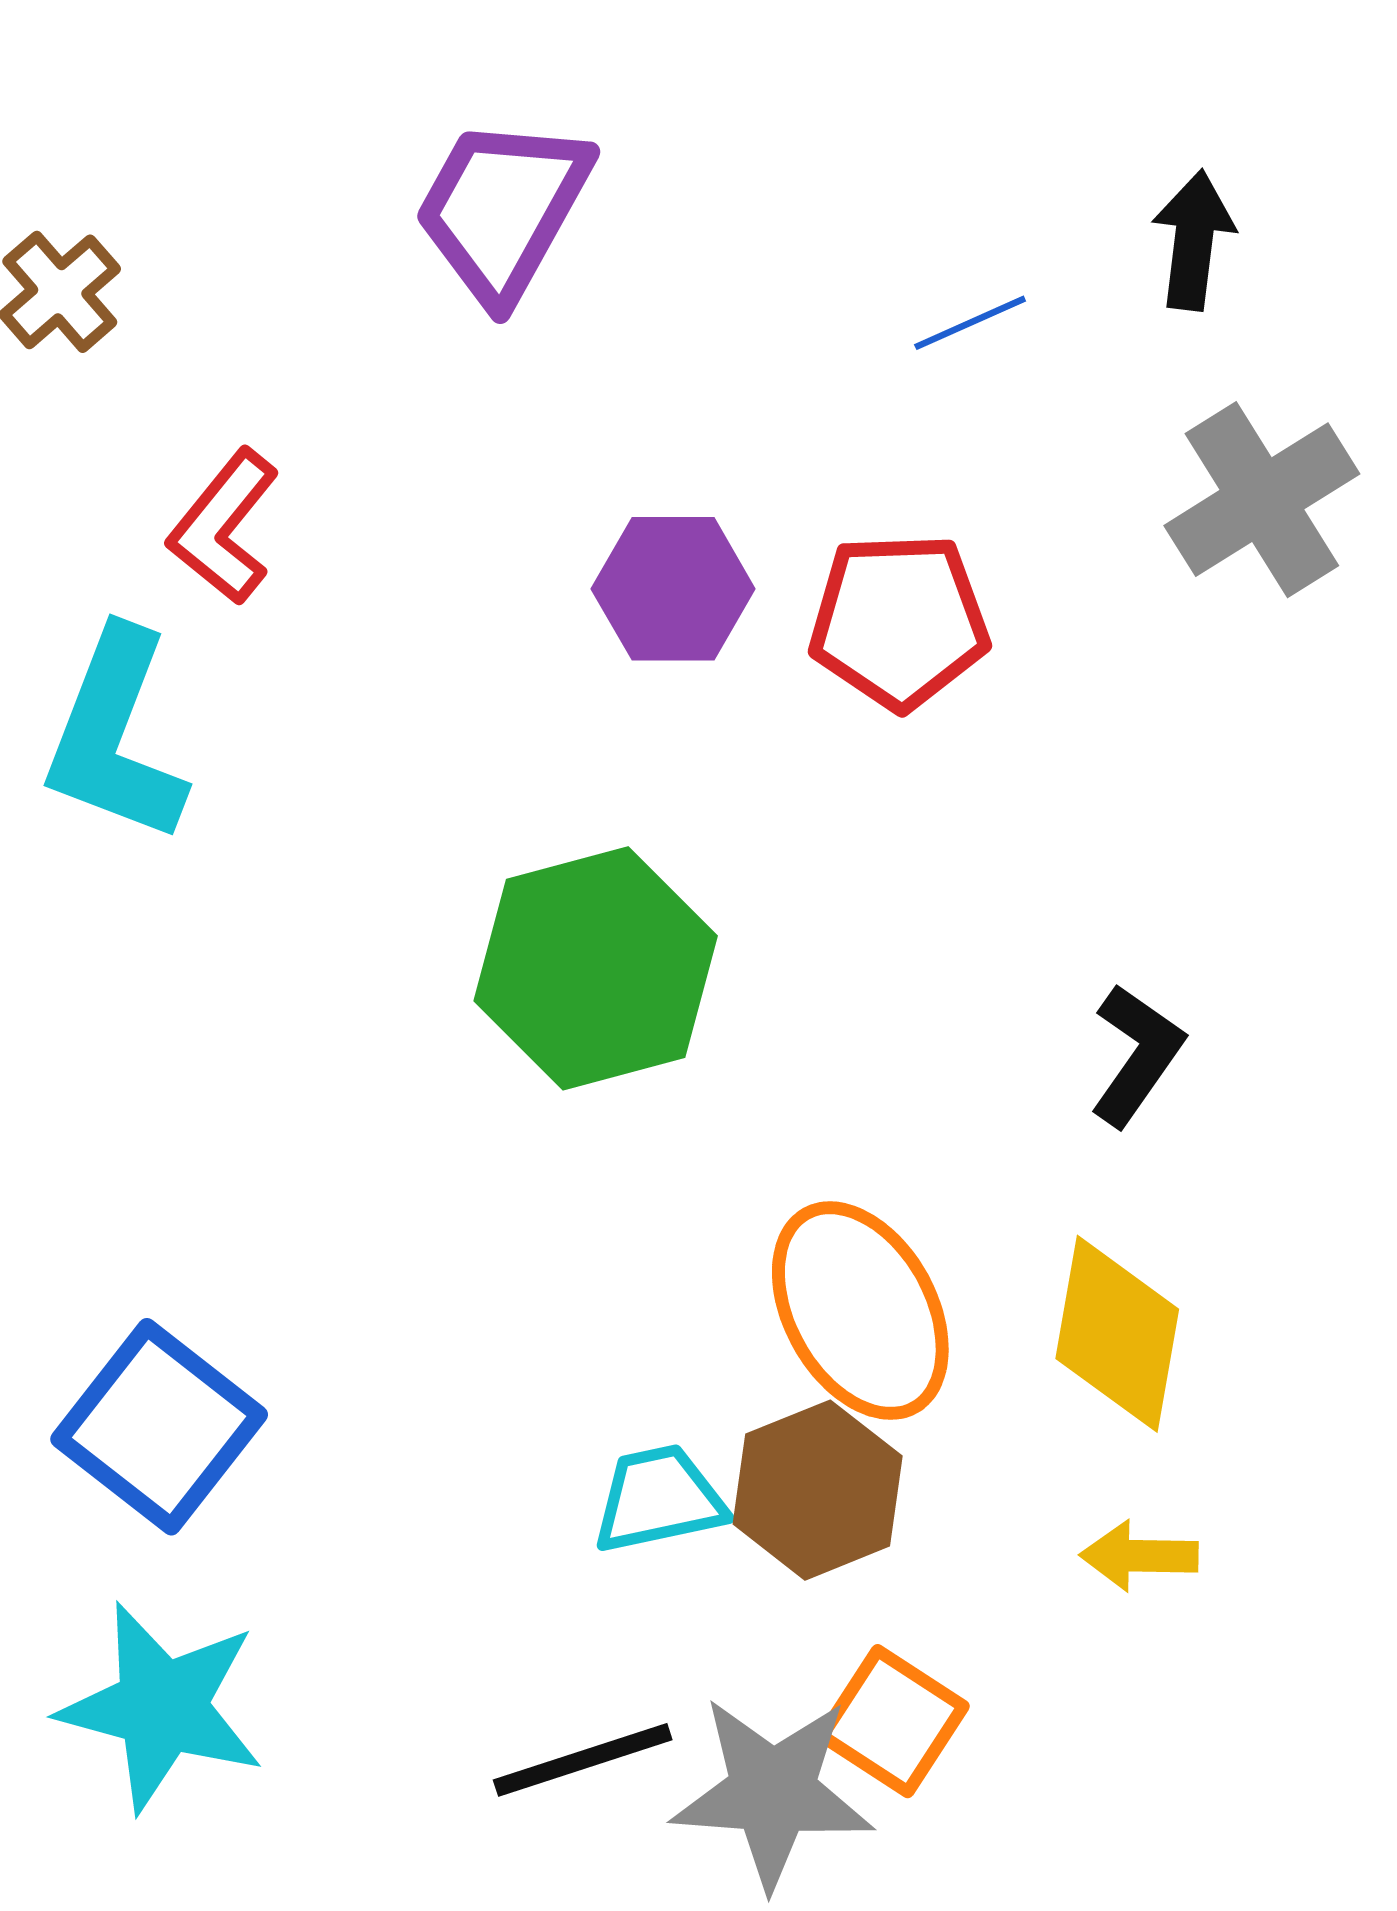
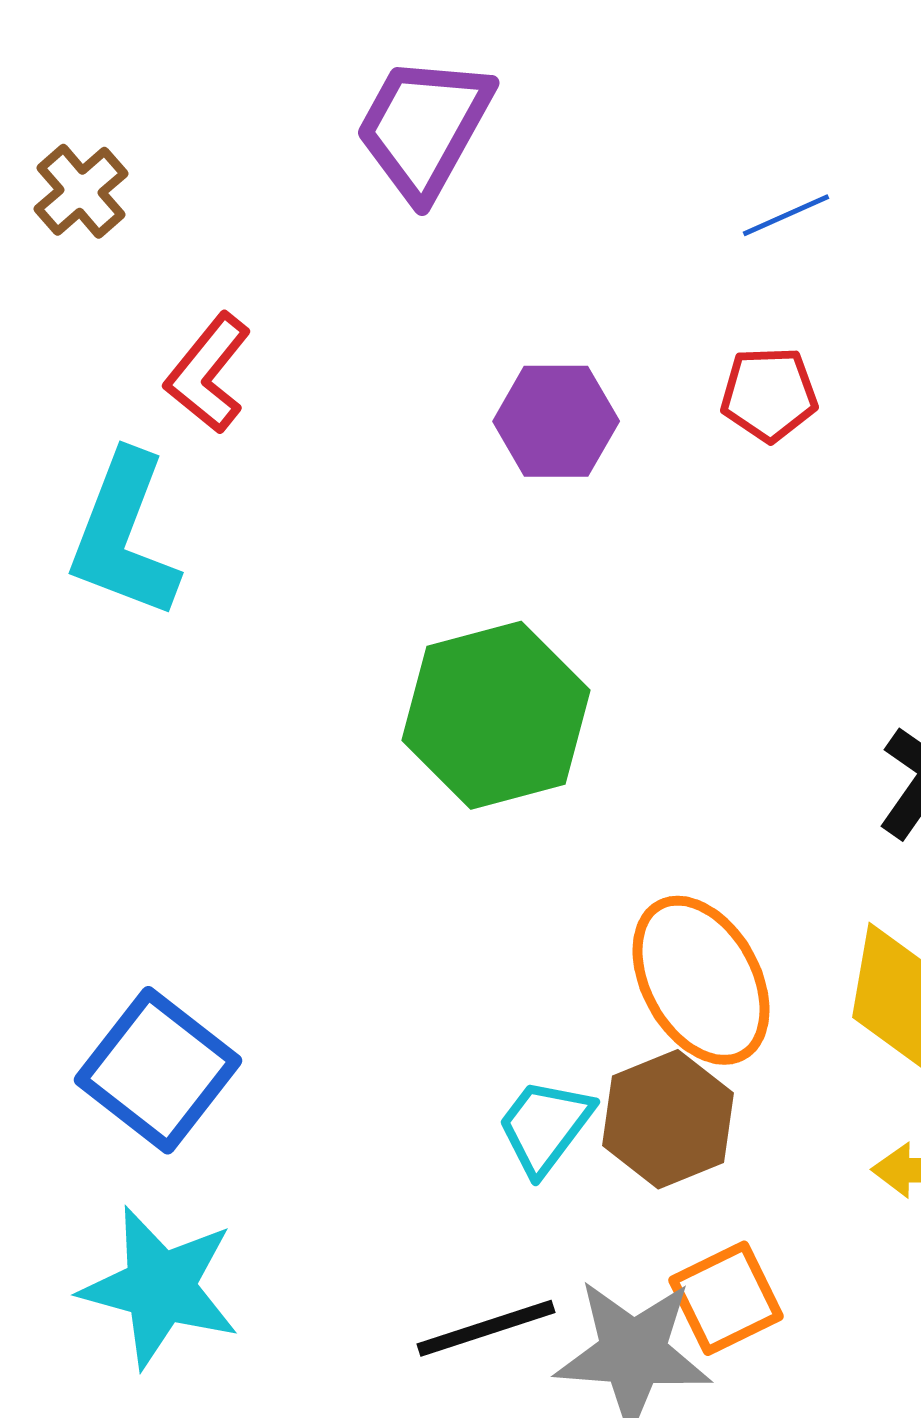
red pentagon: (899, 621) -> (769, 394), moved, size x0.7
cyan trapezoid: (659, 1499) -> (545, 1126), turned -41
orange square: (893, 1721) -> (726, 1298), turned 31

